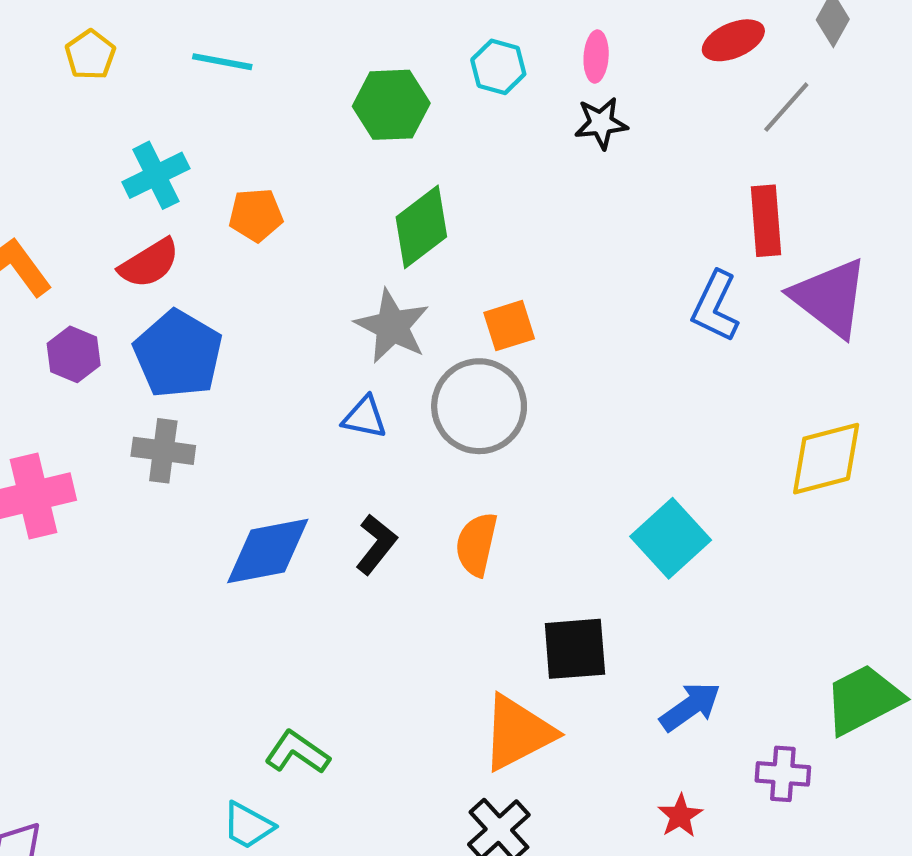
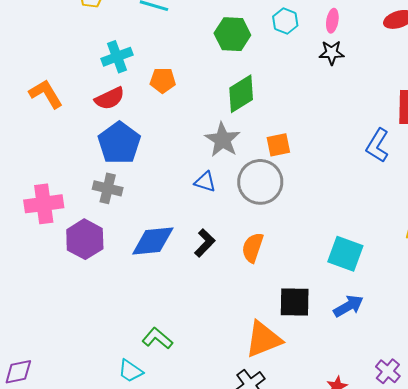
purple hexagon: (74, 354) -> (85, 239), moved, size x1.5
cyan square: (671, 538) -> (345, 254), turned -33
blue arrow: (690, 707) -> (348, 306), moved
purple cross: (783, 774) -> (388, 371), turned 30

